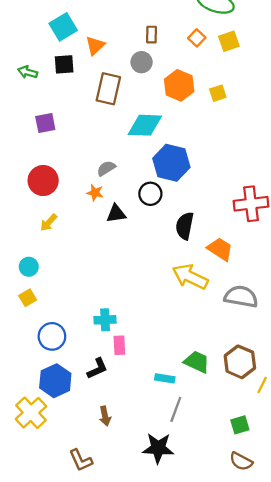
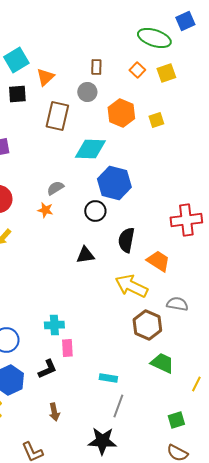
black triangle: (116, 214) -> (85, 255), moved
gray semicircle: (241, 297) -> (177, 304), size x0.7
green trapezoid: (197, 362) -> (162, 363), moved
brown hexagon: (240, 362) -> (147, 325), moved

